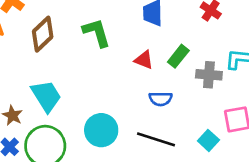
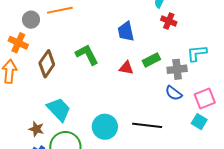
green rectangle: (178, 56) -> (151, 60), turned 36
blue semicircle: (160, 99) -> (174, 93), moved, turned 48
cyan square: (208, 140) -> (199, 122), moved

